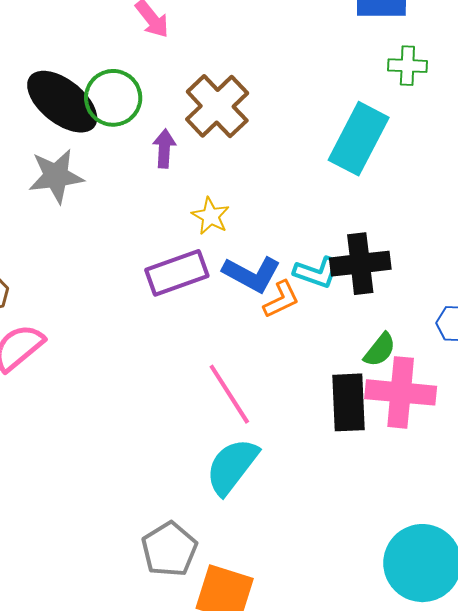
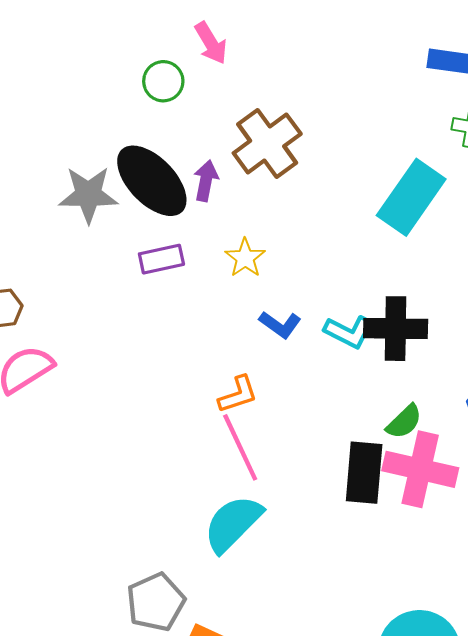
green circle: (113, 98) -> (163, 81), moved, size x0.7
black ellipse: (62, 102) -> (152, 181), moved
purple rectangle: (177, 273) -> (161, 259), moved, size x0.7
blue L-shape: (252, 274) -> (280, 325), size x0.7
orange L-shape: (281, 299) -> (238, 394), moved

